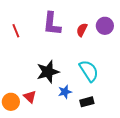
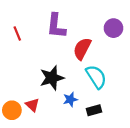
red semicircle: (82, 30) -> (82, 49), moved, size x1.5

